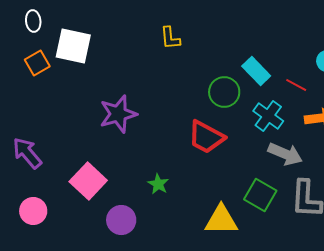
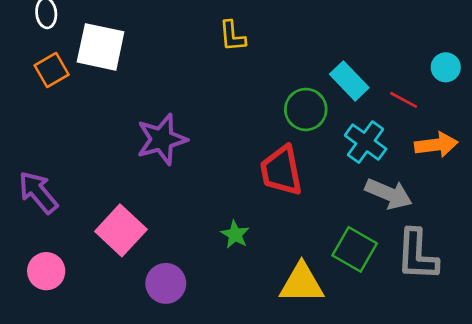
red trapezoid: (206, 137) -> (281, 171), turned 51
green star: (158, 184) -> (235, 234), moved

